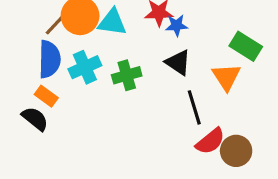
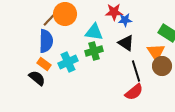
cyan triangle: (112, 22) -> (94, 32), moved
cyan cross: (85, 67) -> (68, 62), moved
red semicircle: (210, 141) -> (134, 92), moved
brown circle: (236, 151) -> (162, 66), moved

